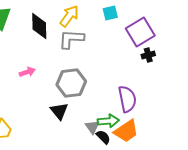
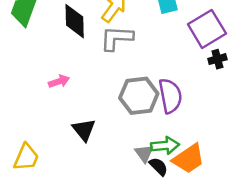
gray hexagon: (71, 83) -> (139, 96), moved
purple semicircle: (127, 99) -> (170, 96), moved
black triangle: (59, 111) -> (84, 130), moved

